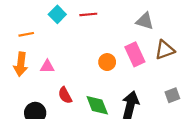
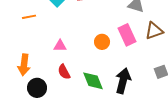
orange arrow: (21, 64) -> (24, 65), moved
pink triangle: (47, 66) -> (60, 46), moved

